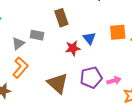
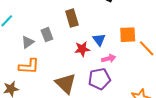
gray rectangle: (37, 35) -> (47, 35), turned 56
orange L-shape: (20, 68) -> (29, 66), turned 50
pink arrow: (114, 81) -> (109, 58), moved

